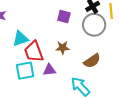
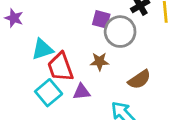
gray circle: (94, 25) -> (120, 32), moved
cyan square: (25, 71) -> (49, 93), turned -30

